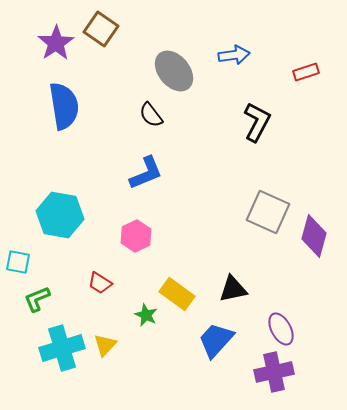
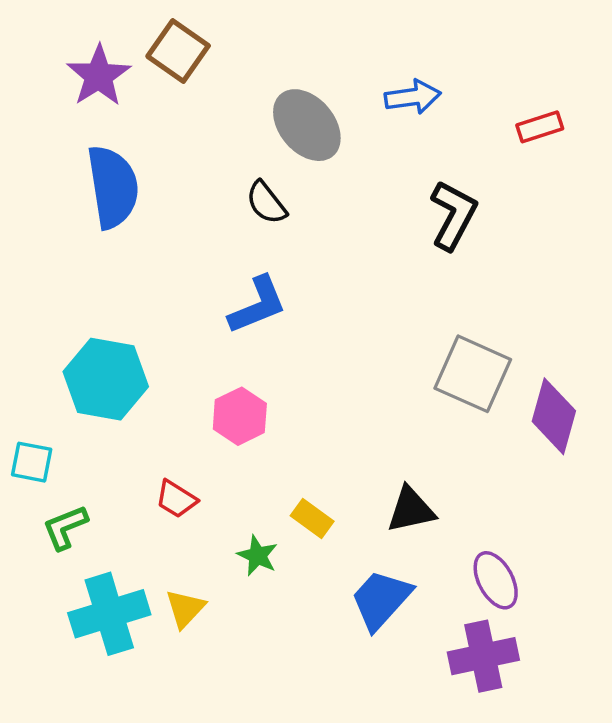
yellow rectangle: (177, 294) -> (312, 519), size x0.7

